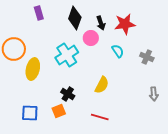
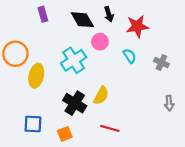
black diamond: (75, 18) -> (82, 20), turned -50
black arrow: (101, 23) -> (109, 14), moved
yellow semicircle: (102, 85) -> (101, 95), moved
black cross: (68, 94) -> (75, 103), size x1.5
orange square: (59, 111) -> (65, 134), moved

